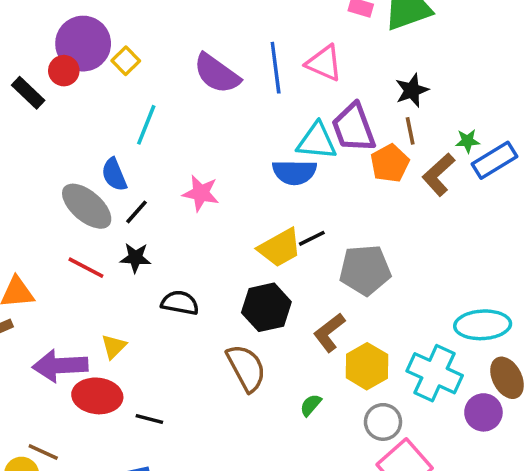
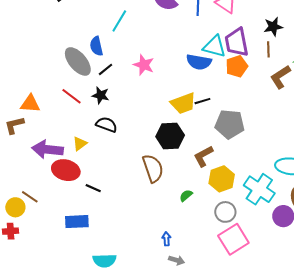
orange pentagon: (390, 163) -> (237, 66), moved
black semicircle: (180, 303) -> (107, 125), moved

